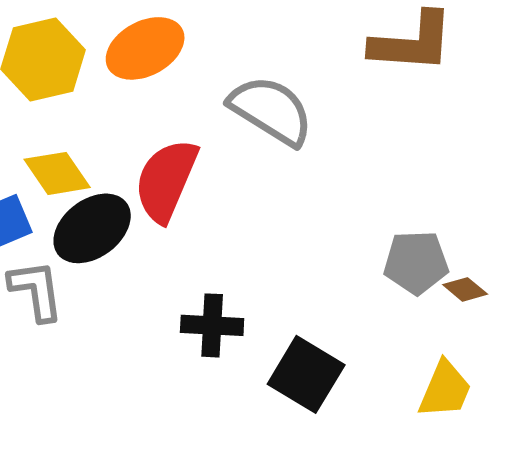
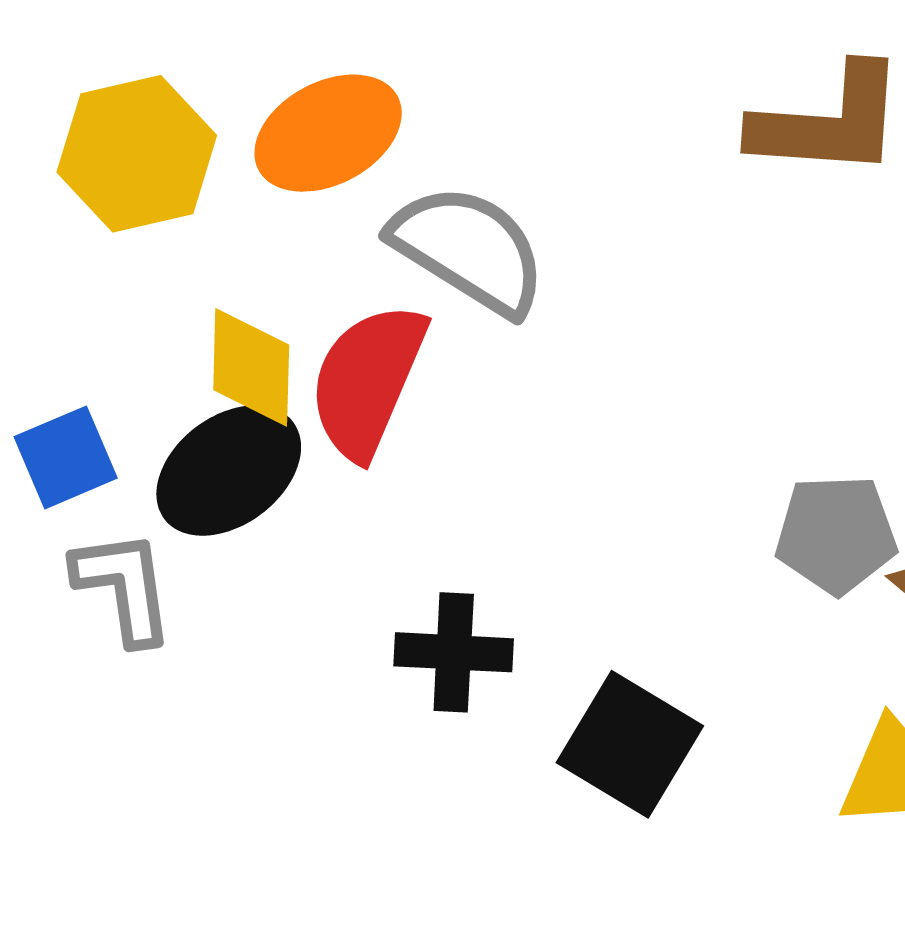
gray semicircle: (271, 110) -> (469, 249), moved
yellow diamond: (57, 173) -> (251, 367), moved, turned 36

